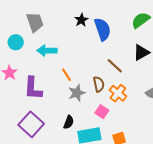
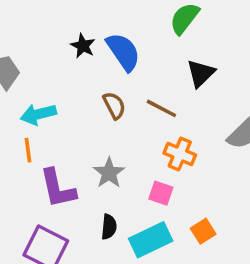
orange line: (67, 75) -> (28, 150), moved, turned 40
brown semicircle: (99, 84) -> (114, 105), moved
purple L-shape: (33, 88) -> (58, 188), moved

